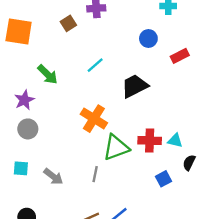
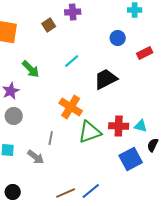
gray line: (95, 174) -> (51, 138), moved
blue square: (164, 179) -> (131, 159), size x1.6

